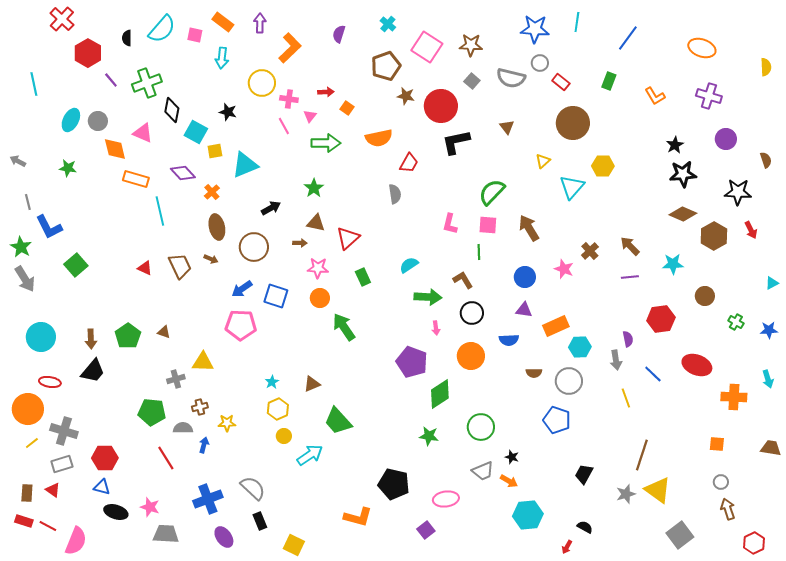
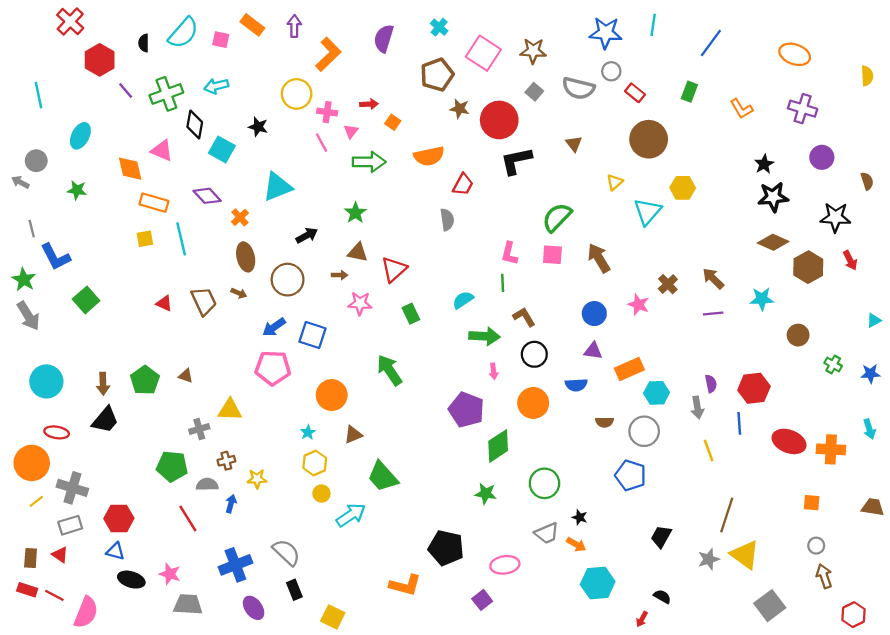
purple semicircle: (339, 34) -> (384, 38), size x1.4
cyan arrow: (222, 58) -> (216, 86), moved, turned 70
gray circle: (98, 121) -> (36, 161), moved
yellow square: (215, 151) -> (145, 239), moved
green line: (479, 252) -> (503, 283), moved
orange circle: (320, 298) -> (332, 395), moved, size x1.4
red hexagon: (661, 319) -> (754, 388), moved
red ellipse: (697, 365) -> (789, 441), moved
blue line: (653, 374) -> (739, 423), turned 42

